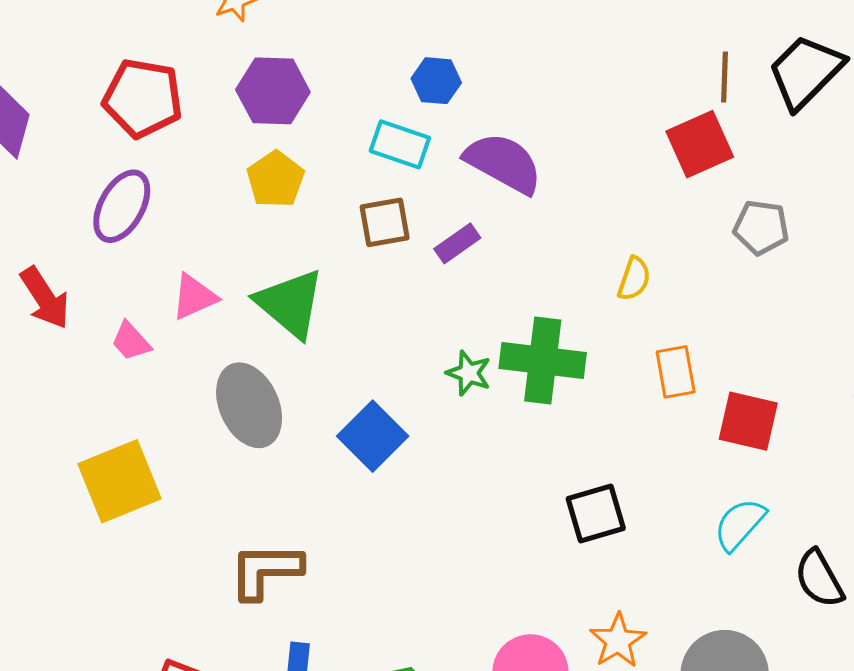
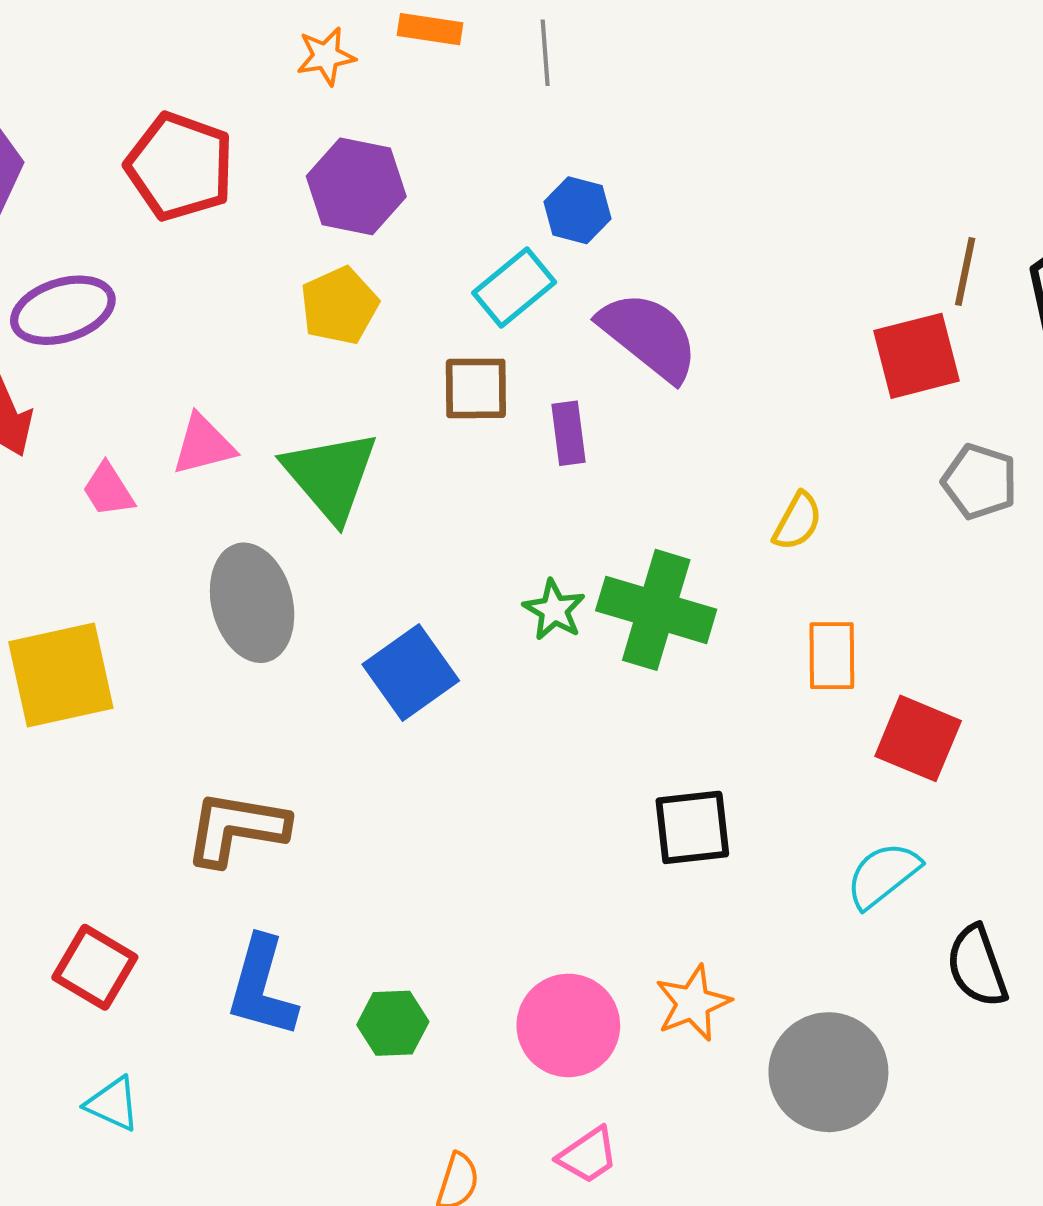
cyan rectangle: (400, 144) -> (514, 287), turned -68
purple ellipse: (122, 206) -> (63, 310), moved, turned 34
purple rectangle: (457, 243) -> (569, 433), turned -72

